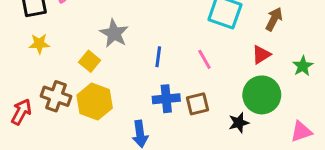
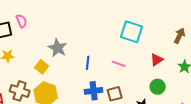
brown arrow: (274, 19) -> (179, 36), moved
pink line: (204, 59) -> (119, 64), turned -40
green circle: (262, 95) -> (158, 87), size x0.6

